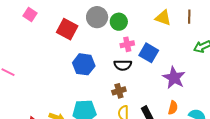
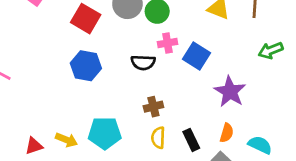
blue hexagon: (84, 64) -> (86, 66), moved
black semicircle: (123, 65) -> (143, 62), moved

